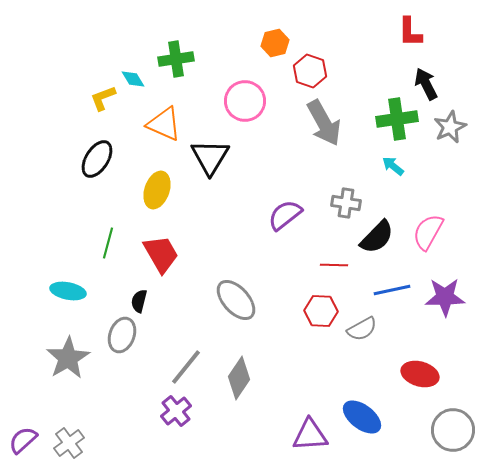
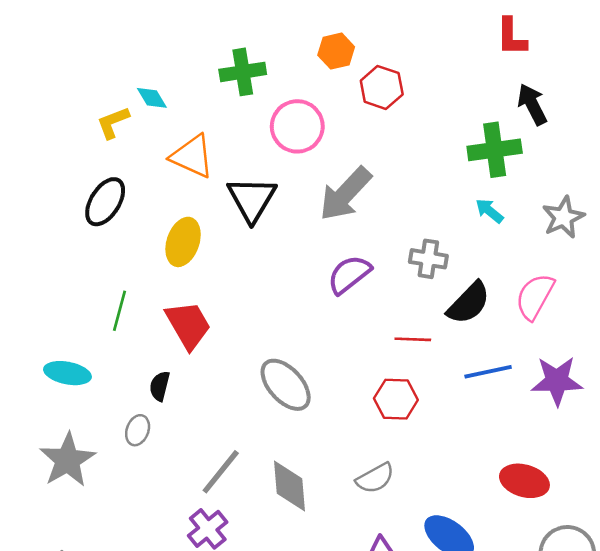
green cross: (176, 59) -> (243, 72), moved
gray arrow: (324, 123) -> (345, 194), moved, turned 72
gray star: (450, 127) -> (563, 217), moved
gray semicircle: (362, 329) -> (375, 478), moved
gray ellipse: (122, 335) -> (138, 430), size x0.7
gray diamond: (239, 378) -> (289, 486), turned -39

